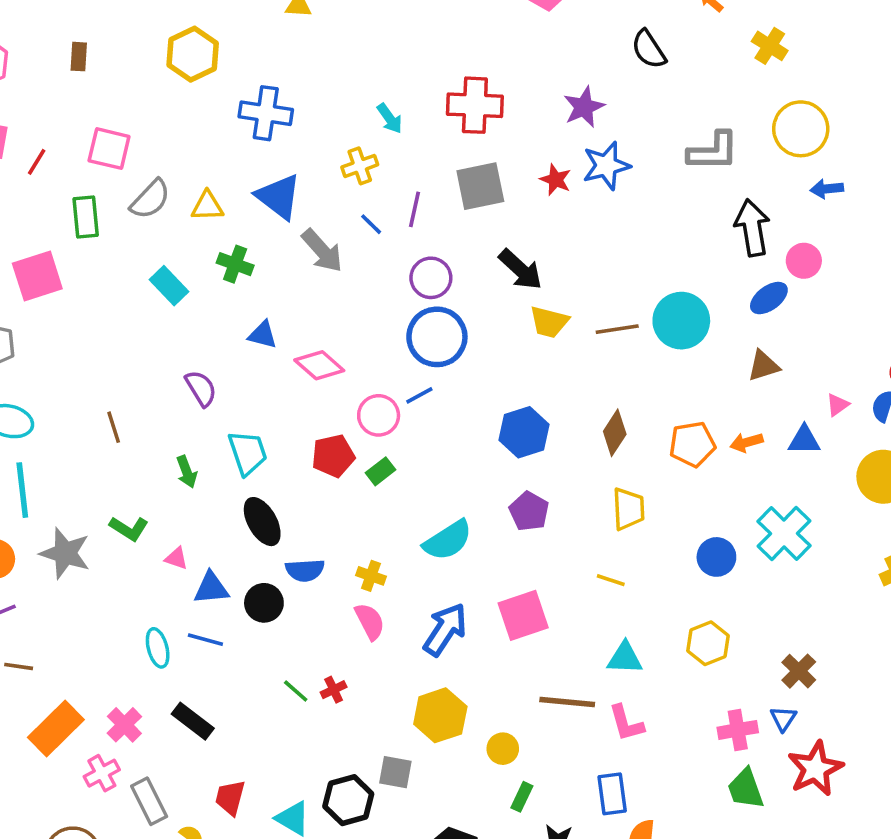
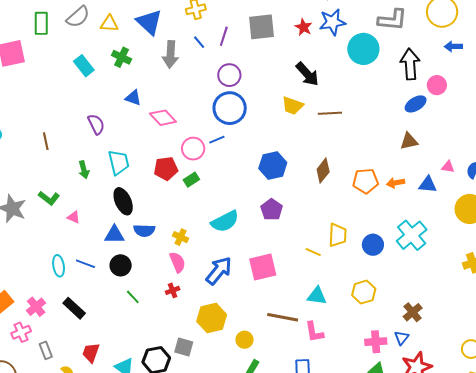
gray arrow: (322, 251) -> (170, 54), turned 40
black arrow: (520, 270) -> (307, 74), moved
cyan circle: (681, 321) -> (363, 49), moved
pink triangle: (838, 405) -> (448, 167), turned 40
yellow trapezoid: (628, 509) -> (338, 235), moved
blue triangle: (211, 588) -> (114, 235), moved
black circle: (264, 603) -> (121, 265), moved
red cross: (334, 690) -> (173, 290), moved
gray rectangle: (149, 801) -> (46, 350), size x0.7

